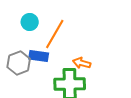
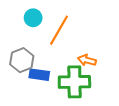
blue rectangle: (39, 56) -> (39, 75), moved

